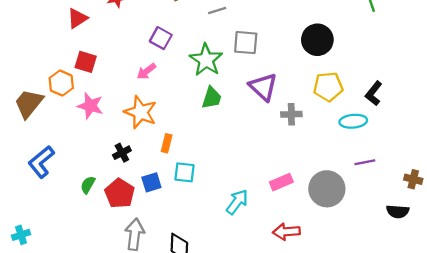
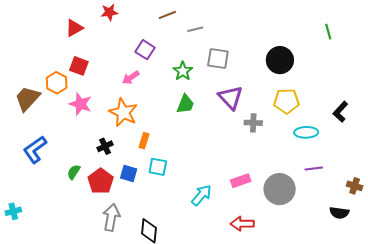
green star: (206, 60) -> (183, 71), size x0.7
black L-shape: (374, 93) -> (340, 112), moved
blue square: (151, 182) -> (129, 174), turned 30

